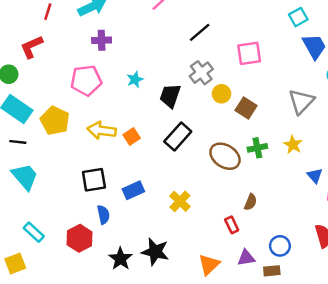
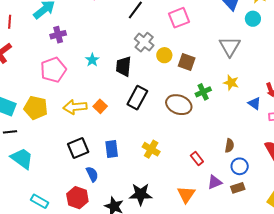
blue rectangle: (133, 190) -> (112, 149), turned -60
brown semicircle: (251, 202) -> (229, 146), moved

